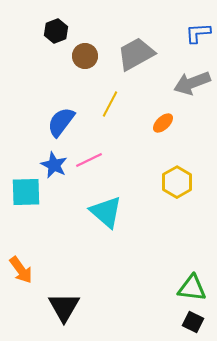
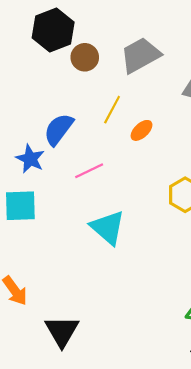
black hexagon: (56, 31) -> (53, 30), size x1.6
orange ellipse: (163, 123) -> (142, 130), moved
blue star: (54, 165) -> (30, 159), moved

